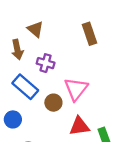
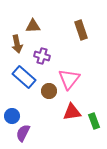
brown triangle: (35, 29) -> (33, 26), turned -42
blue circle: (13, 119) -> (12, 116), moved

